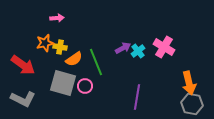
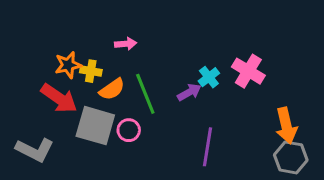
pink arrow: (57, 18) -> (126, 44), moved
purple arrow: (123, 48) -> (189, 92), moved
red arrow: (23, 65) -> (59, 98), moved

